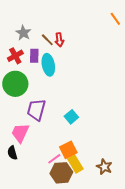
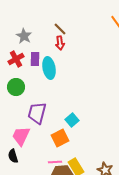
brown line: (47, 40) -> (60, 29), moved
green circle: (15, 84) -> (16, 87), size x0.7
orange square: (68, 150) -> (60, 138), moved
pink line: (54, 159) -> (55, 162), turned 32

